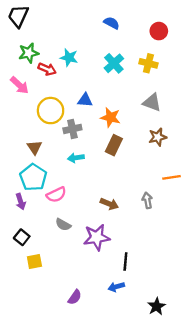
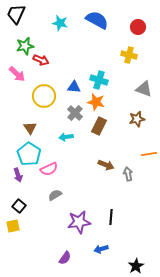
blue semicircle: (112, 23) -> (97, 20), size x1.6
cyan star: (69, 58) -> (60, 23), moved
cyan cross: (114, 63) -> (99, 80), moved, turned -30
gray triangle: (152, 102) -> (144, 89), moved
gray cross: (72, 129) -> (75, 113), moved, turned -35
brown arrow: (109, 204) -> (106, 165), moved
gray semicircle: (63, 225) -> (55, 195), turned 120
purple star: (97, 237) -> (79, 222), moved
yellow square: (34, 261) -> (13, 226), moved
black line: (125, 261) -> (111, 217), moved

